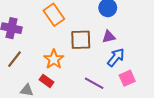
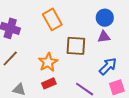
purple triangle: (109, 37) -> (104, 37), moved
red rectangle: (46, 81) -> (49, 83), moved, turned -64

